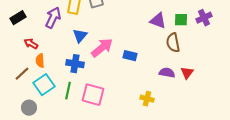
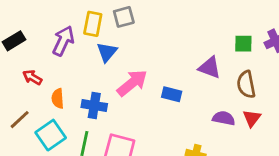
purple triangle: (158, 21) -> (210, 68), moved
blue triangle: (80, 36) -> (107, 52), moved
brown semicircle: (173, 43) -> (246, 84), moved
orange semicircle: (40, 61) -> (58, 98), moved

